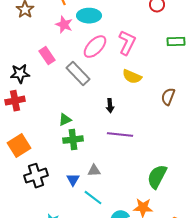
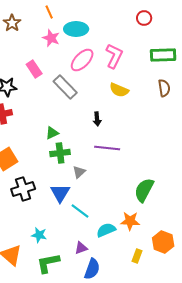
green rectangle: (176, 42) -> (163, 55), size x1.4
brown semicircle: (168, 97) -> (164, 88), moved, turned 150
gray triangle: (94, 171) -> (79, 172), moved, turned -40
blue triangle: (73, 180) -> (60, 193), size x1.5

